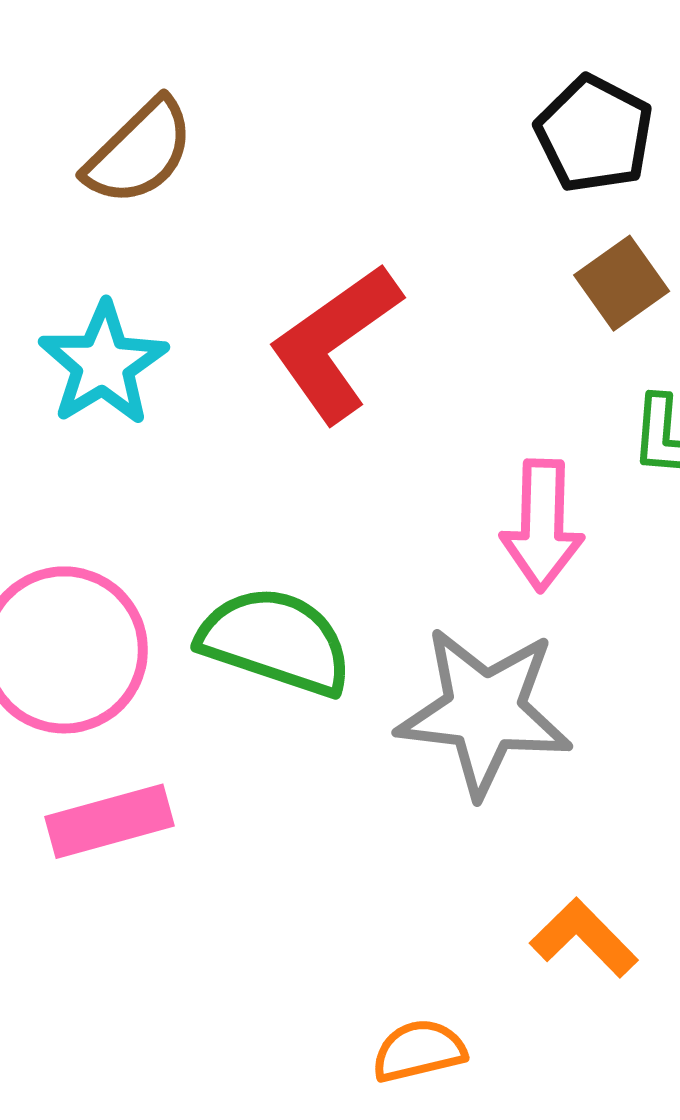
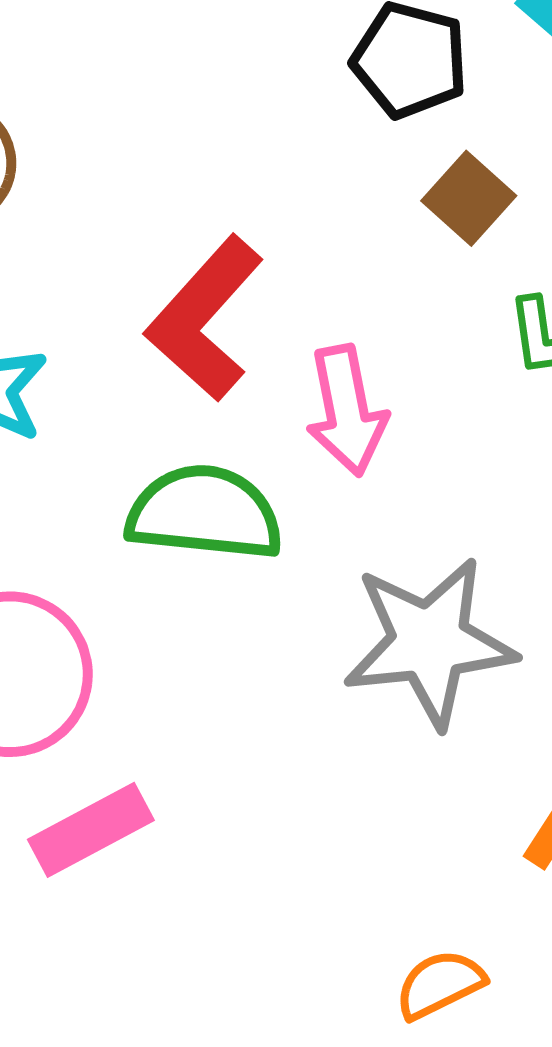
pink arrow: (542, 525) -> (347, 410), moved
green semicircle: (276, 641) -> (205, 513), moved

